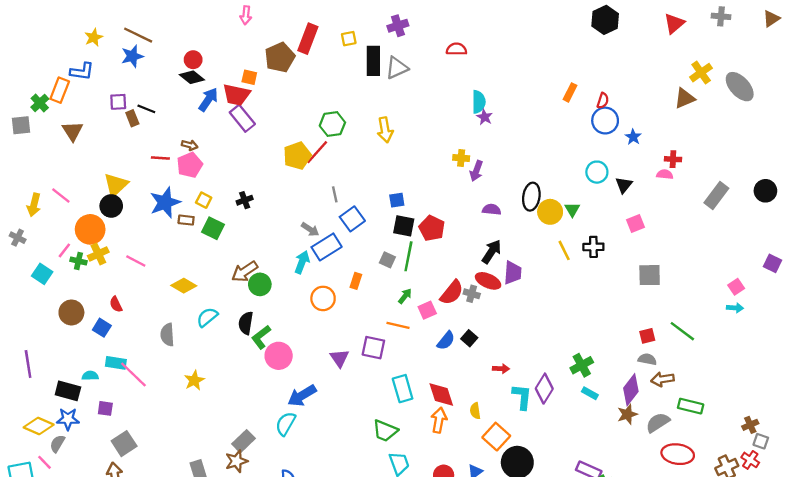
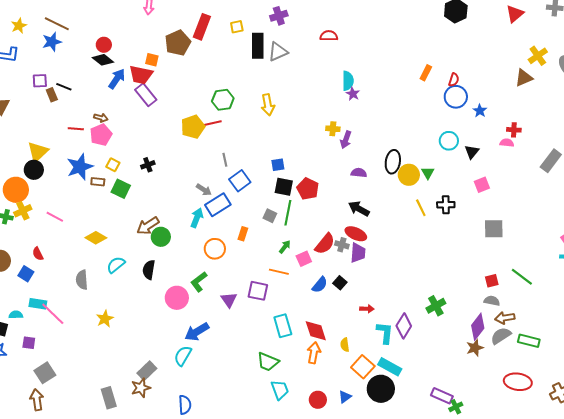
red line: (317, 152) -> (210, 124), turned 35
black arrow: (492, 252) -> (359, 209), turned -95
purple trapezoid: (513, 273) -> (358, 253), moved
green L-shape: (261, 337) -> (199, 282), moved
cyan rectangle: (590, 393) -> (390, 367), moved, size x1.6
gray semicircle: (658, 423) -> (501, 336), moved

